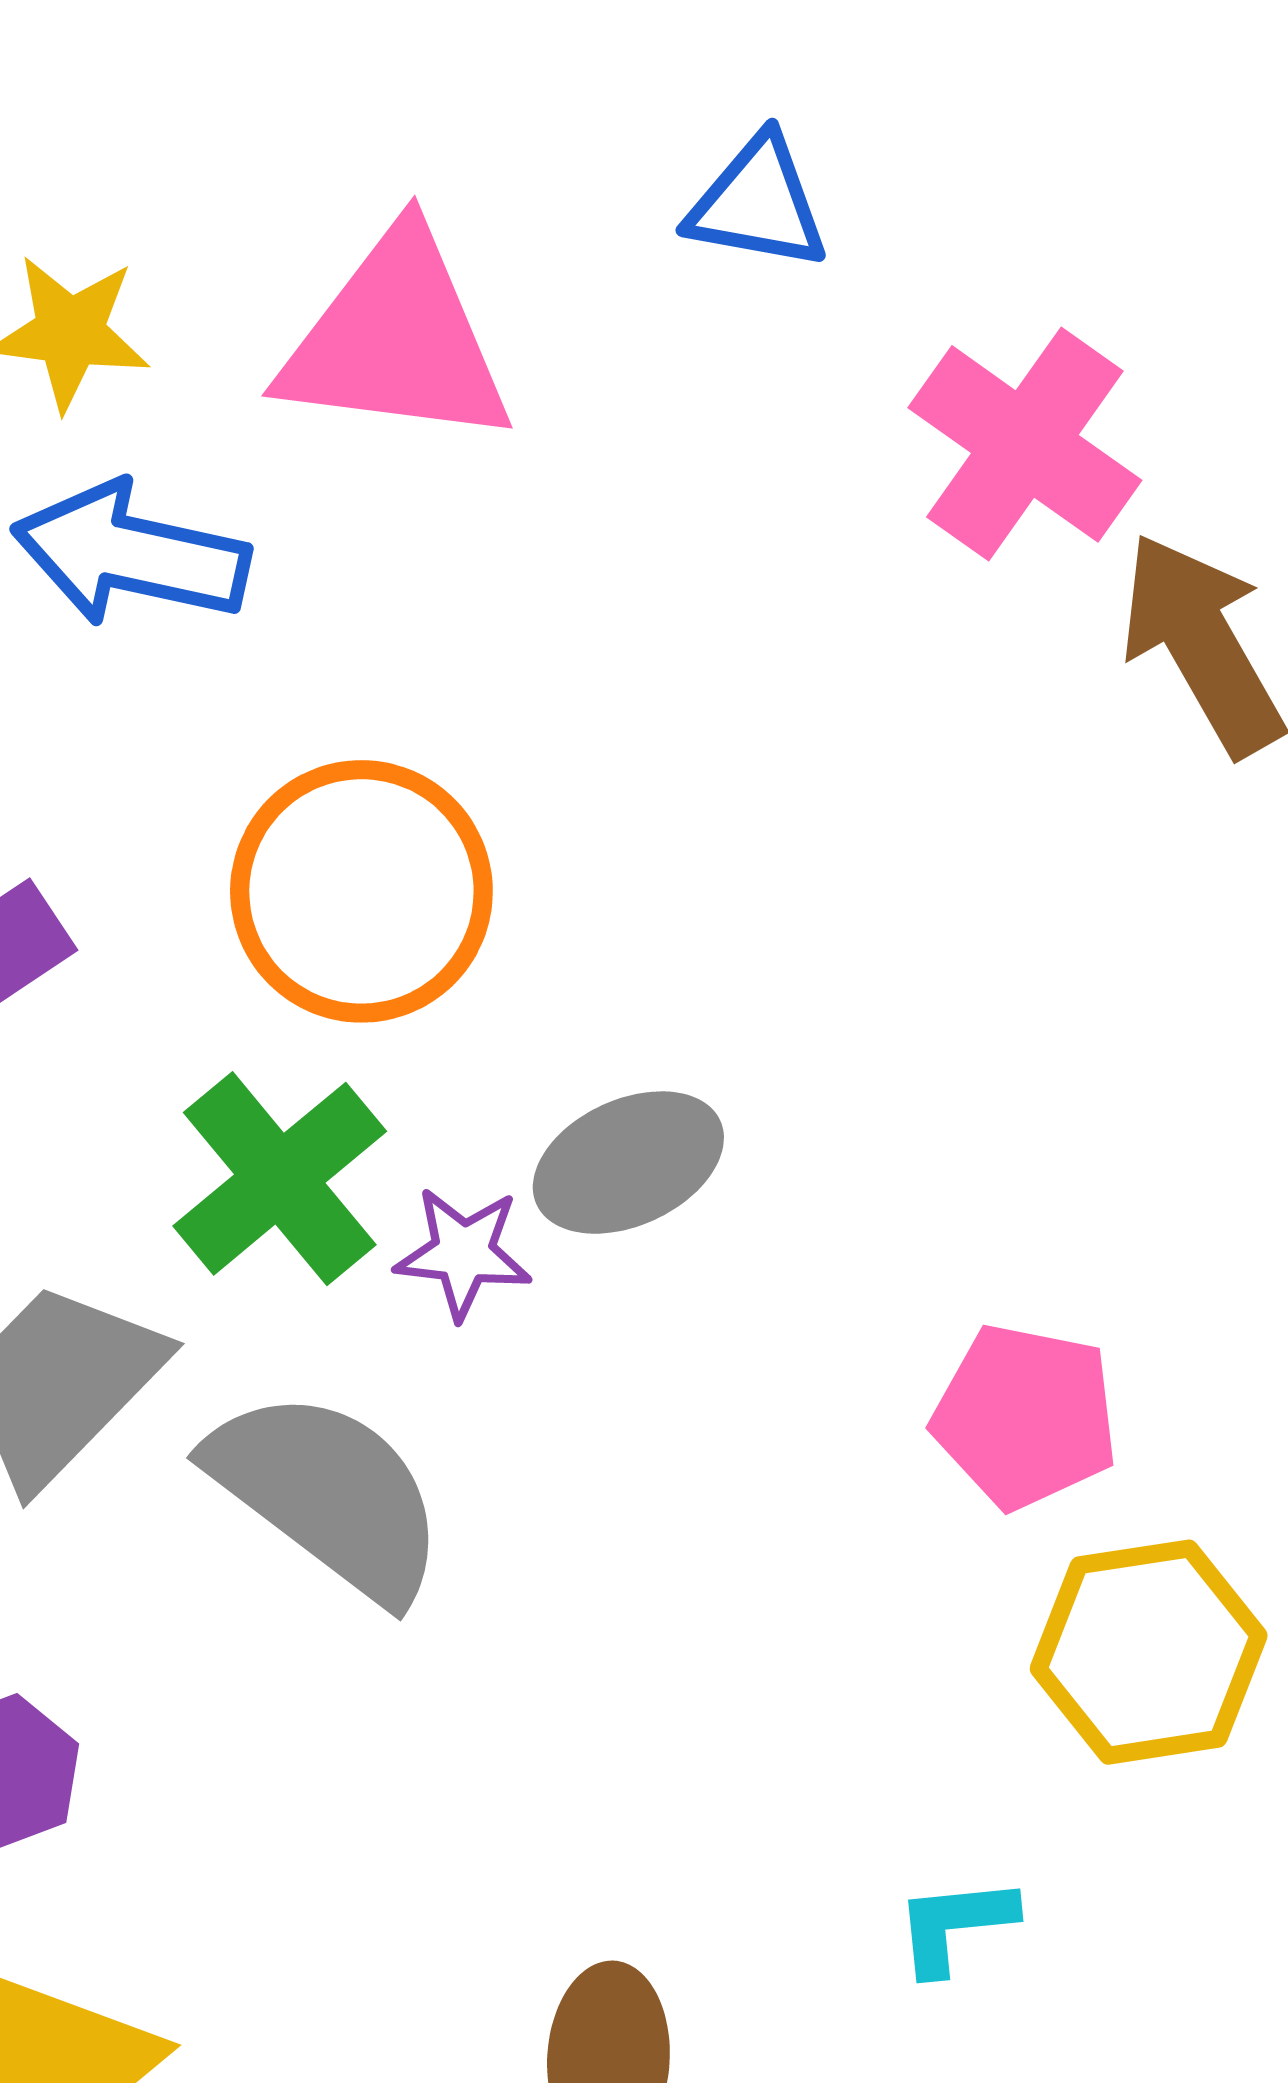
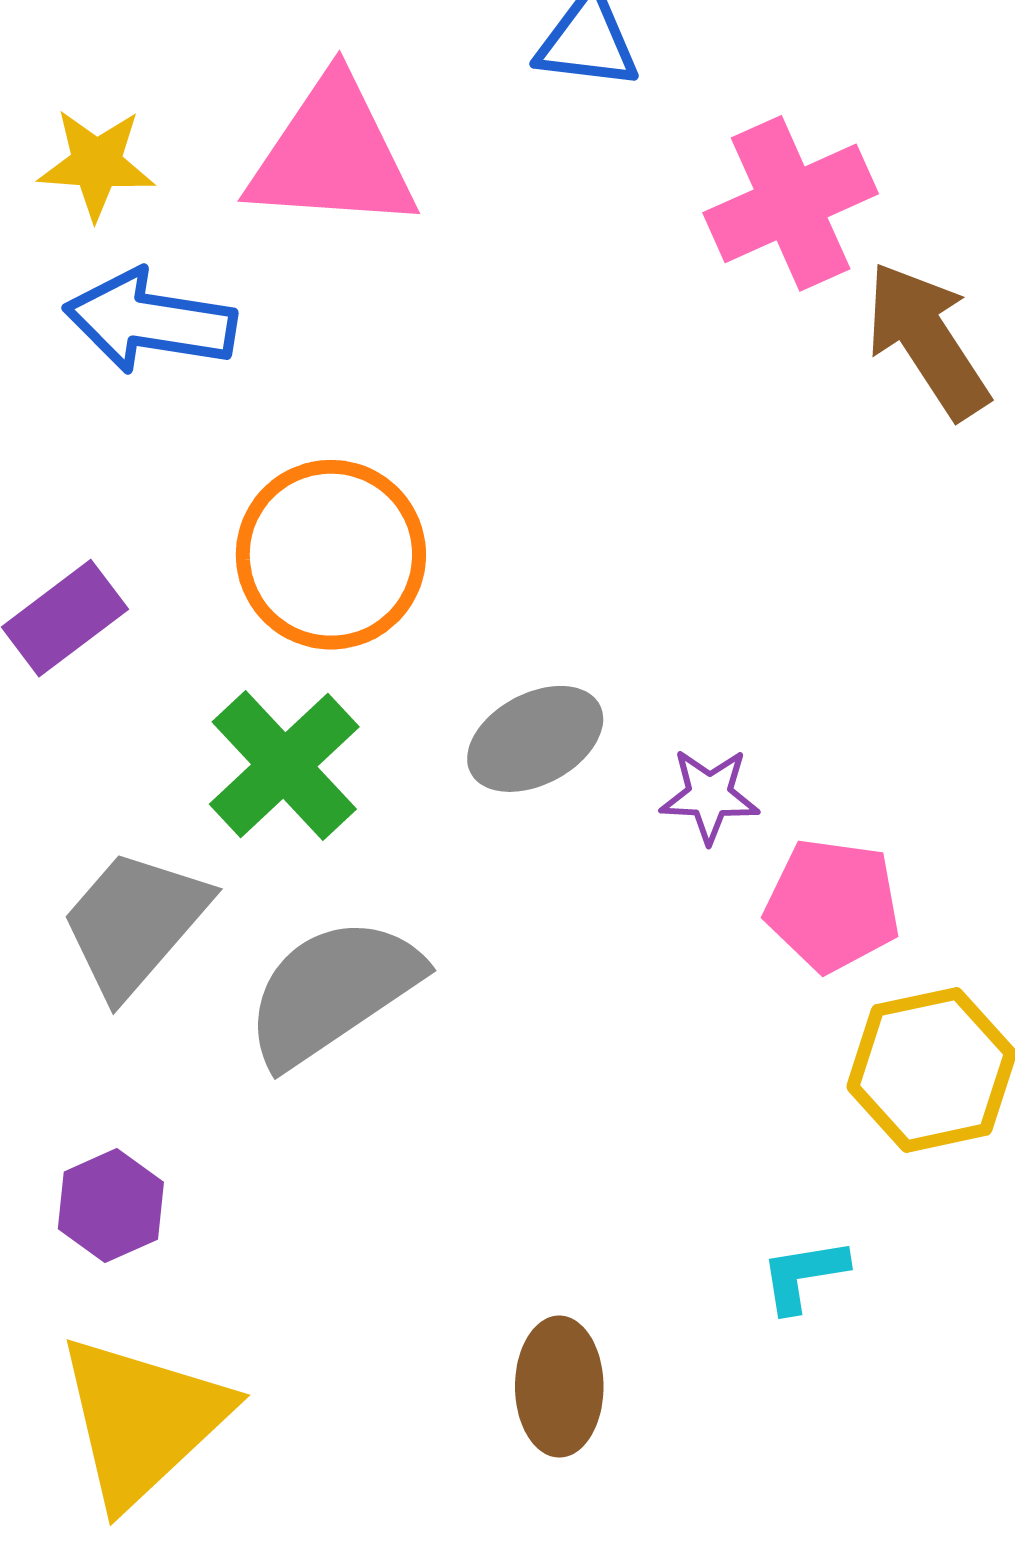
pink cross: (1025, 444) -> (791, 203), turned 34
purple star: (463, 1253) -> (710, 796), moved
gray semicircle: (328, 1494) -> (333, 991), turned -68

